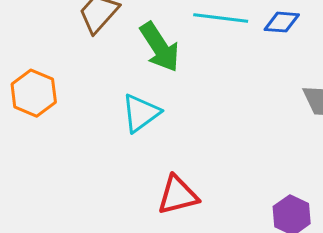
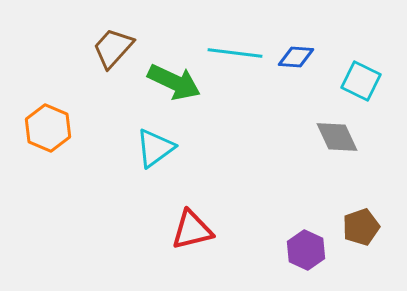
green arrow: (160, 47) -> (174, 82), turned -32

